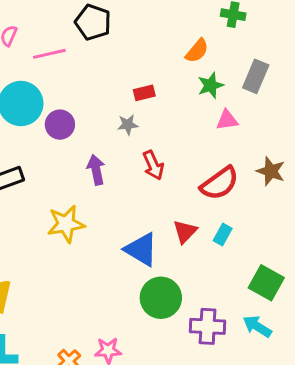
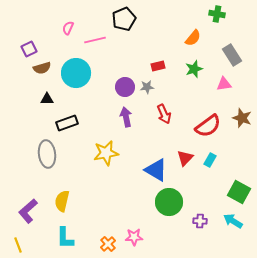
black pentagon: (93, 22) -> (124, 19), turned 30
gray rectangle: (256, 76) -> (232, 55), turned -55
green star: (211, 85) -> (194, 69), moved
pink triangle: (227, 120) -> (224, 84), moved
purple circle: (60, 125) -> (125, 87), moved
purple cross: (208, 326) -> (200, 221), size x0.6

